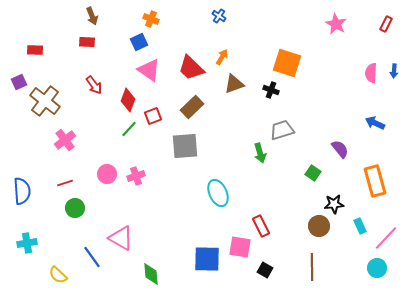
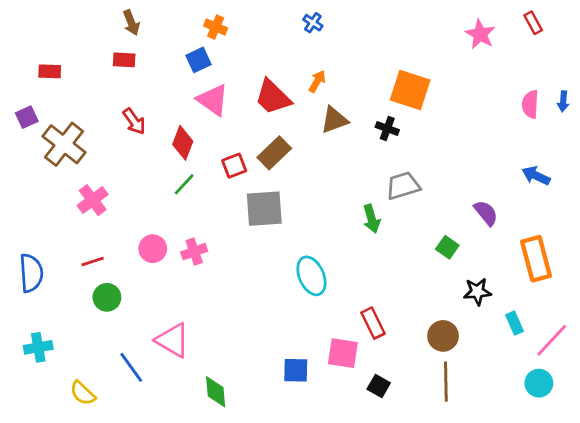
red rectangle: (386, 24) -> (533, 23), moved, turned -56
red square: (153, 116) -> (234, 166), moved
brown circle: (319, 226) -> (443, 336), moved
blue square: (207, 259) -> (296, 370), size x0.7

